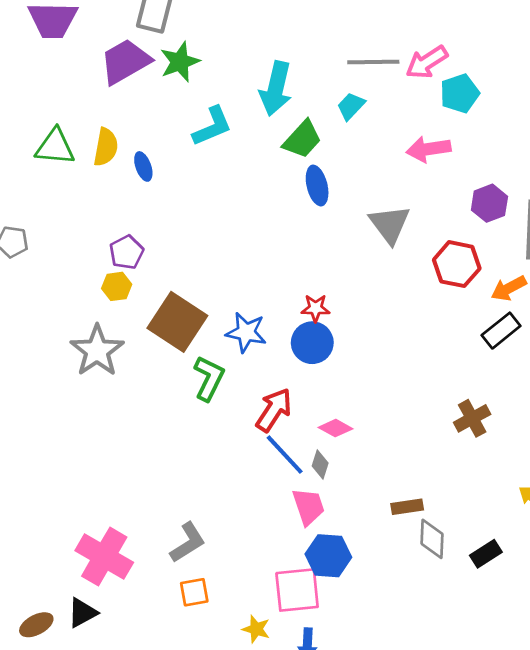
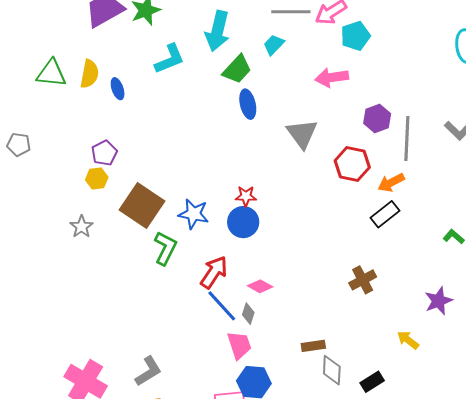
gray star: (97, 351) -> (82, 227), size x0.6

